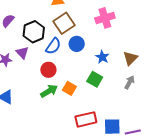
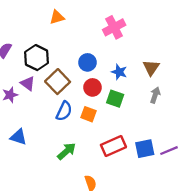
brown square: (64, 23) -> (58, 82), moved
blue semicircle: (53, 46) -> (64, 111), moved
red circle: (48, 70) -> (92, 87), moved
green arrow: (49, 91) -> (67, 151), moved

